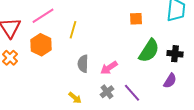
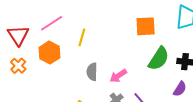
orange square: (136, 19) -> (146, 26), size x1.5

